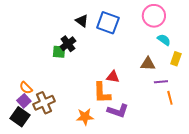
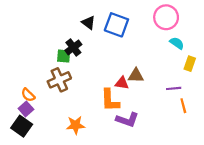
brown triangle: (148, 64) -> (136, 75), moved
brown cross: (44, 103) -> (59, 80), moved
orange star: (85, 117) -> (75, 125), moved

